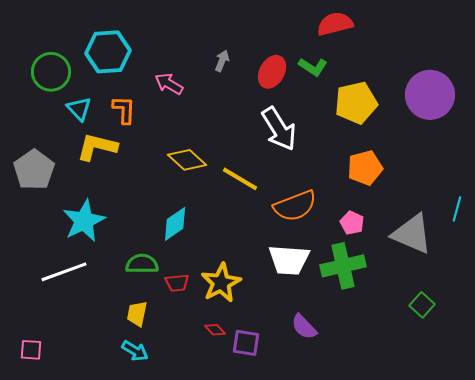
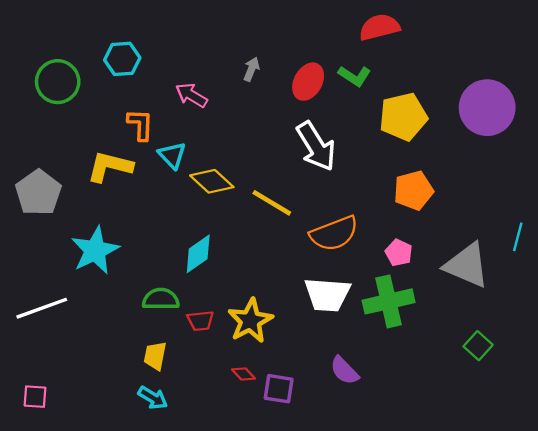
cyan hexagon: (108, 52) -> (122, 59), size x0.7
cyan triangle: (79, 109) -> (172, 155), moved
white line: (64, 272) -> (42, 308), moved

